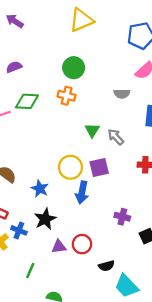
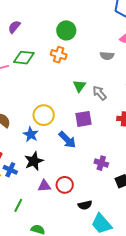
purple semicircle: (14, 67) -> (14, 27), turned -32
yellow circle: (70, 167) -> (44, 115), moved
blue arrow: (82, 192) -> (67, 140), turned -60

